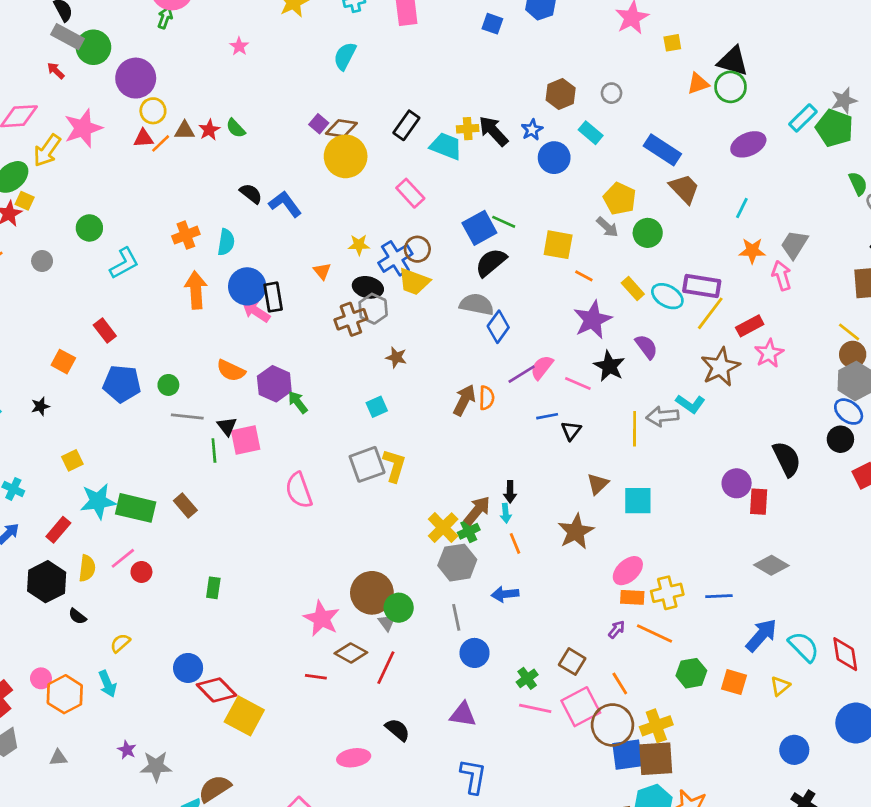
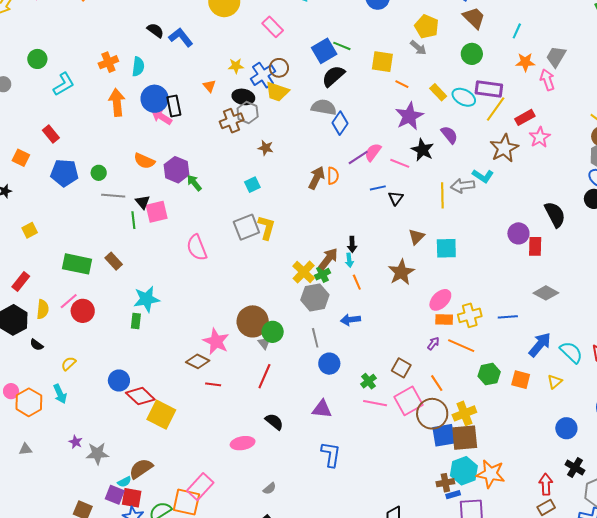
green circle: (648, 233) -> (472, 54), moved
cyan star: (98, 501) -> (146, 299), moved
red circle: (141, 572) -> (83, 311), size x1.5
brown diamond: (351, 653) -> (198, 361), moved

